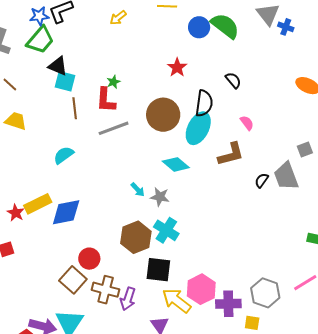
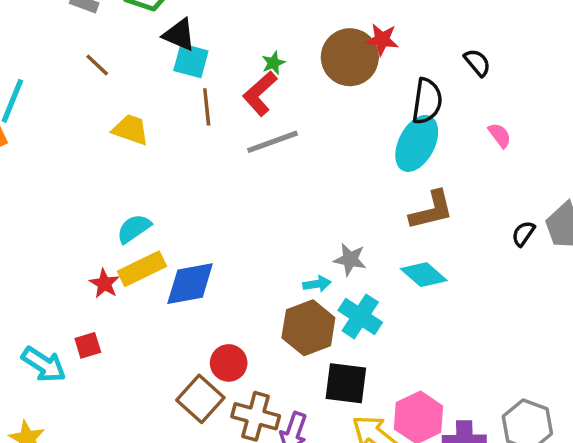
red star: (177, 67) -> (382, 40), turned -30
red L-shape: (106, 100) -> (260, 94), turned 44
brown circle: (163, 115) -> (350, 57), moved
yellow trapezoid: (16, 121) -> (131, 130), moved
brown L-shape: (231, 154) -> (432, 210), moved
cyan semicircle: (64, 155) -> (134, 229), moved
cyan diamond: (176, 164) -> (424, 275), moved
cyan arrow: (138, 190) -> (317, 284), moved, turned -56

